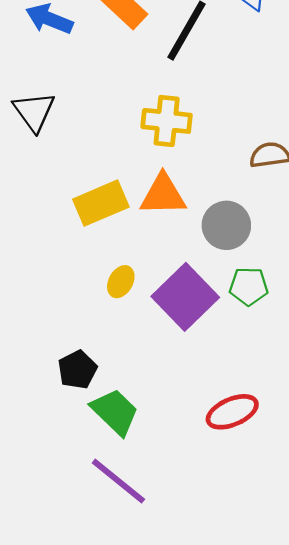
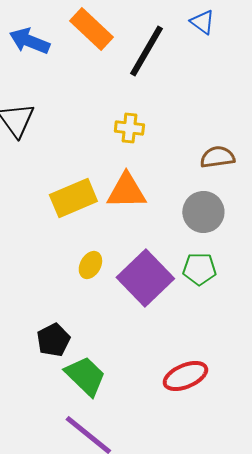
yellow cross: (167, 121) -> (129, 128), size x0.7
gray circle: (226, 225) -> (203, 212), moved

